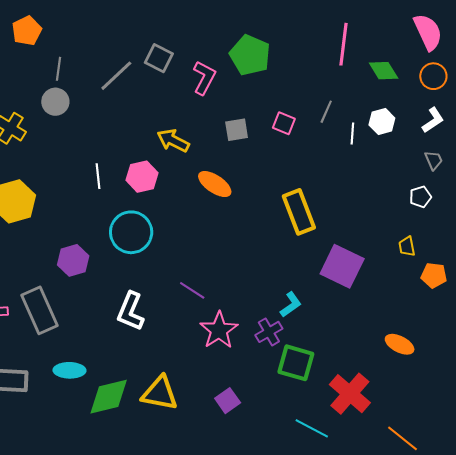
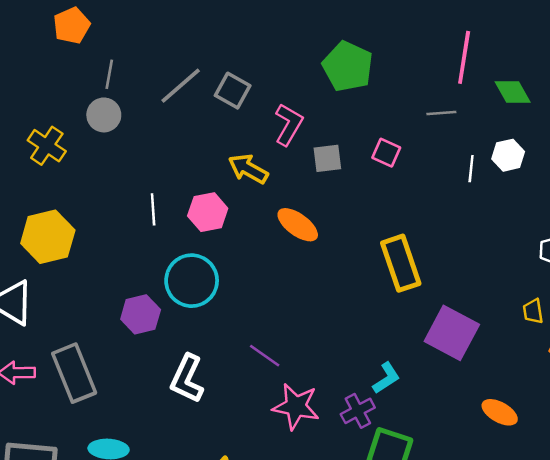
gray square: (159, 58) -> (233, 91), moved
pink L-shape: (204, 78) -> (289, 124), moved
gray line: (326, 112) -> (441, 113), moved, turned 60
purple hexagon: (73, 260) -> (141, 314), moved
pink star: (219, 330) -> (296, 406), turned -30
orange ellipse: (400, 344) -> (500, 412), moved

